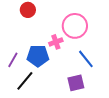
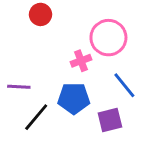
blue pentagon: (38, 56) -> (74, 98), moved
purple line: (13, 60) -> (19, 87), turned 63

